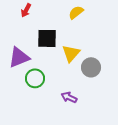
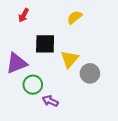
purple arrow: (69, 97) -> (50, 101), moved

